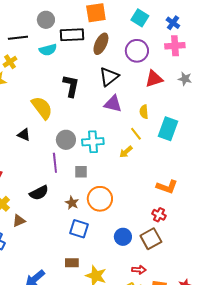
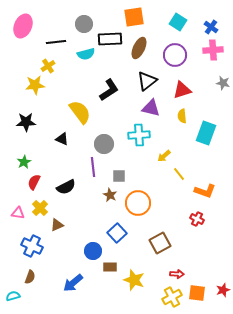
red triangle: (154, 79) -> (182, 90), moved
black L-shape: (71, 86) -> (109, 90), turned 45
yellow line: (136, 134) -> (179, 174), moved
cyan cross: (93, 142) -> (139, 135), moved
black semicircle: (39, 193) -> (66, 187), moved
brown star: (72, 203) -> (110, 195), moved
blue square: (79, 229) -> (117, 233), turned 30
blue circle: (123, 237) -> (93, 251), moved
brown square: (151, 239) -> (160, 243), moved

